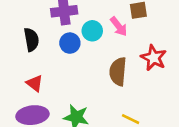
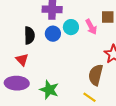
black semicircle: (31, 40) -> (29, 35), moved
brown semicircle: (118, 72) -> (96, 75), moved

